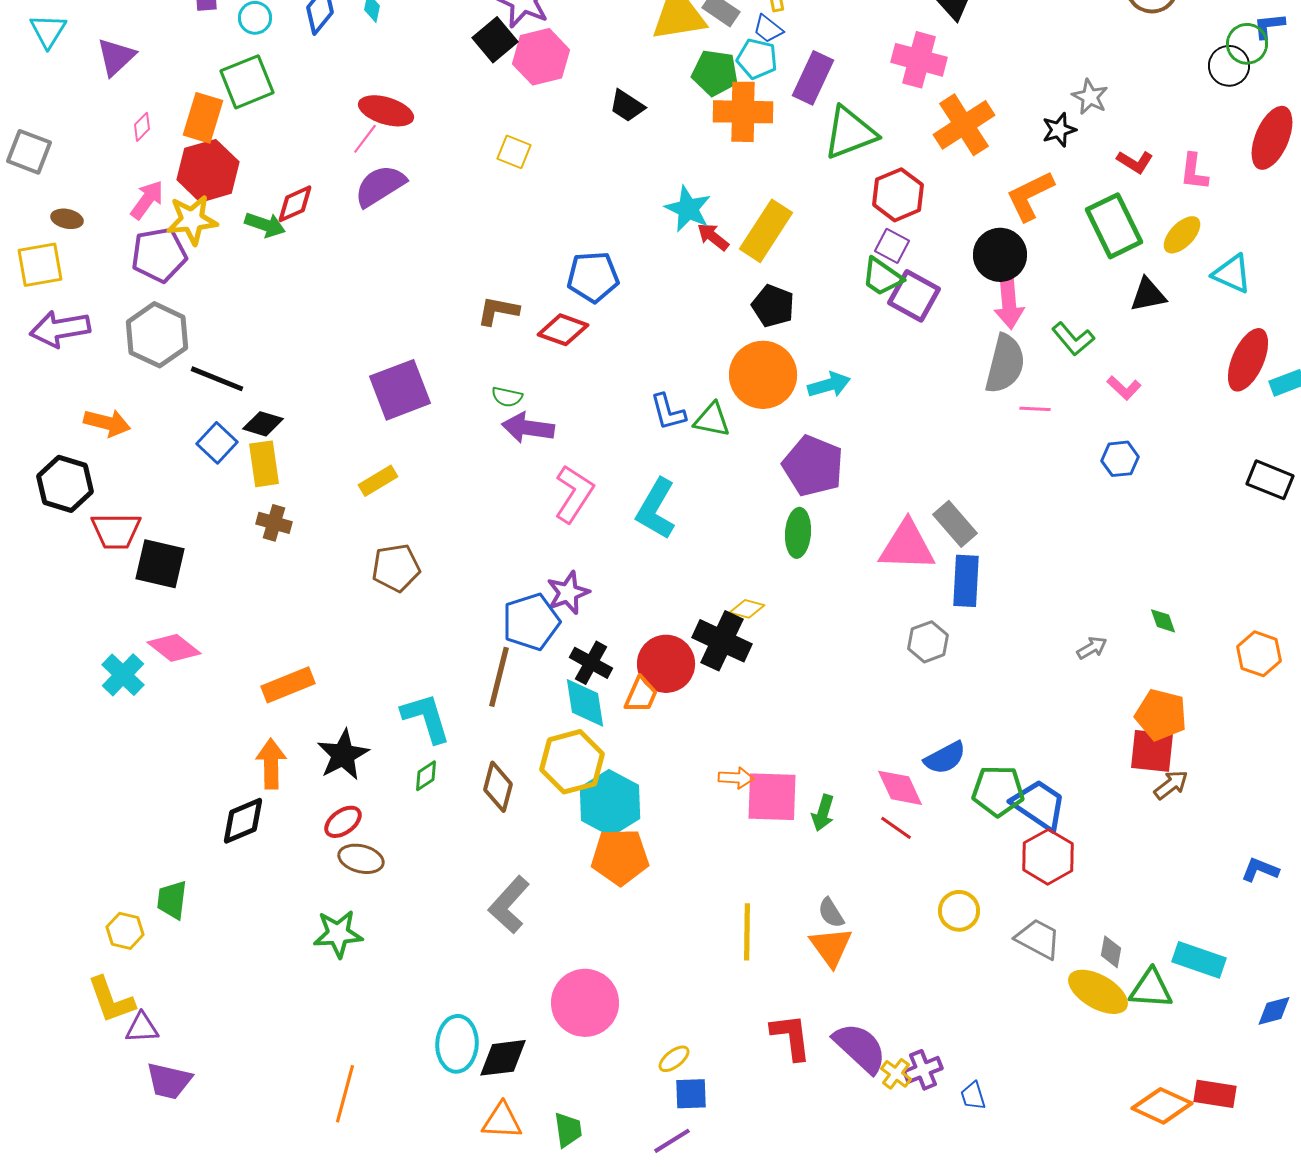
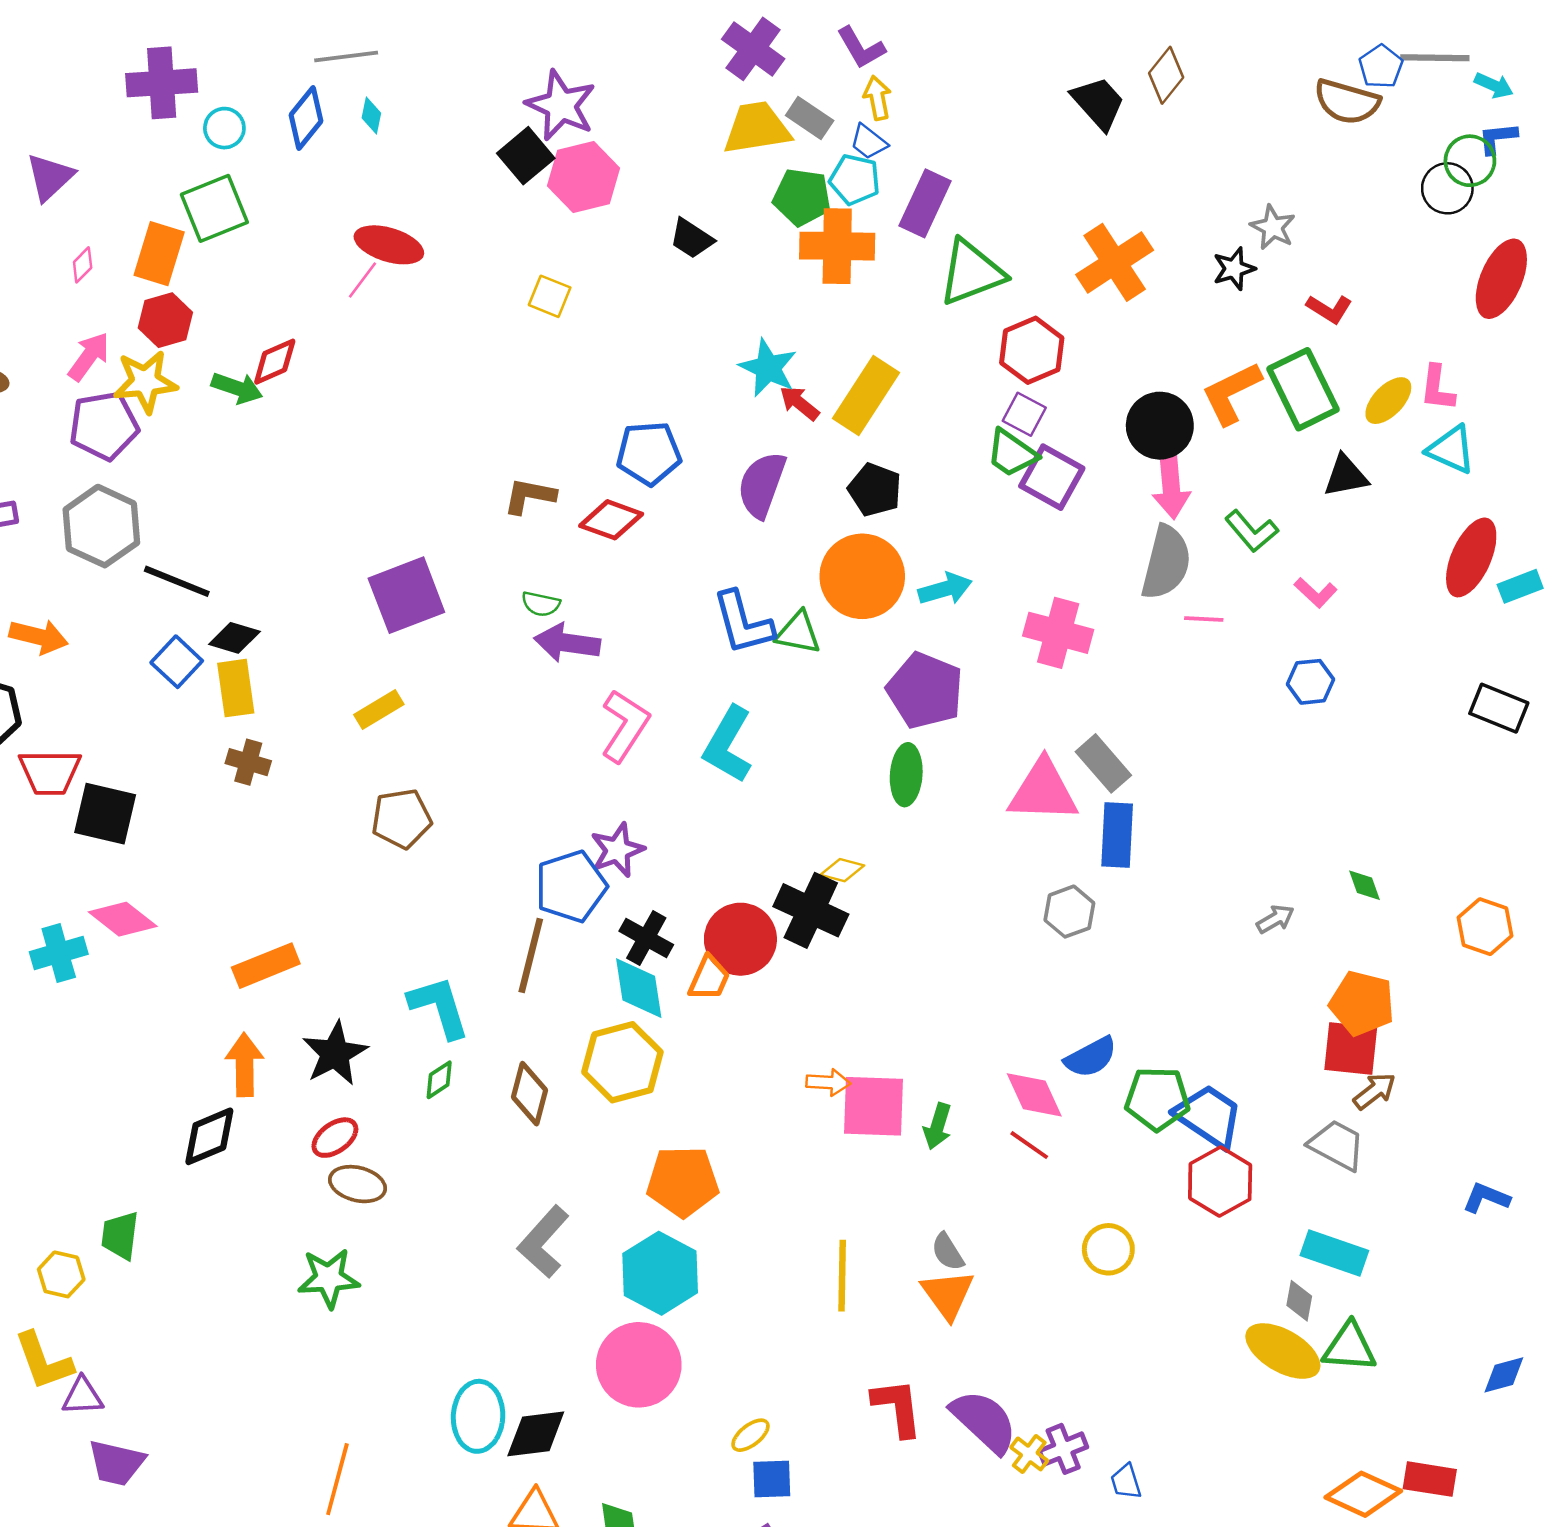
pink cross: (919, 60) -> (1058, 633), moved
red hexagon: (208, 171) -> (165, 320), size x0.7
pink L-shape: (1194, 172) -> (1437, 388), moved
purple semicircle: (380, 186) -> (762, 485), moved, turned -38
orange L-shape: (1030, 196) -> (1231, 393), moved
blue L-shape: (668, 412) -> (743, 623), size x1.4
cyan cross: (123, 675) -> (59, 953), turned 30
cyan hexagon: (610, 803) -> (660, 1273), moved
gray trapezoid: (1038, 939) -> (1337, 1145), moved
cyan rectangle: (1199, 960) -> (1334, 1253), moved

